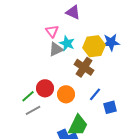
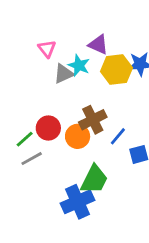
purple triangle: (73, 12) -> (98, 45), moved
pink triangle: (52, 31) -> (47, 49), moved
brown cross: (84, 67) -> (93, 120), moved, turned 30

